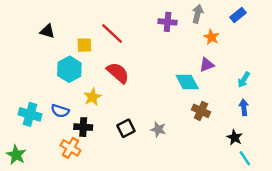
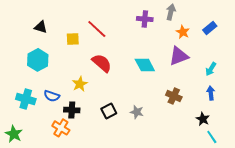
blue rectangle: (238, 15) -> (210, 28), moved
purple triangle: (207, 65) -> (179, 56), size x1.5
cyan hexagon: (69, 69) -> (38, 60), moved
cyan diamond: (187, 82) -> (145, 65), moved

